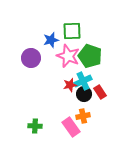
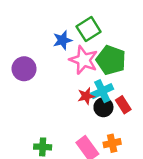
green square: (72, 31) -> (89, 29), turned -30
purple circle: (31, 58) -> (24, 69), moved
orange cross: (83, 116) -> (112, 143), moved

